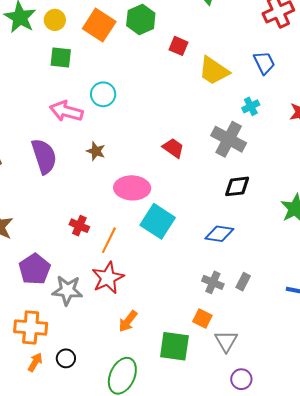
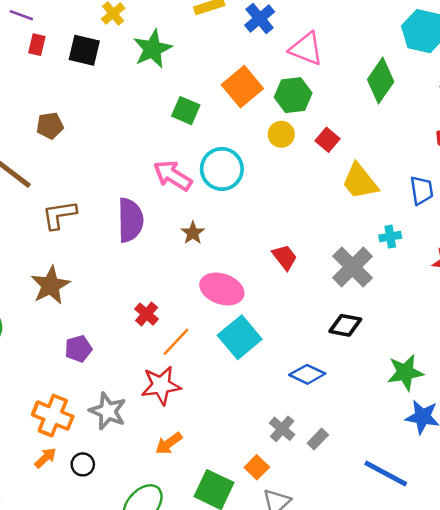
yellow circle: (55, 20) -> (281, 134), moved
cyan circle: (103, 94) -> (222, 169), size x1.4
purple pentagon: (35, 269) -> (78, 349), size x0.7
gray star: (67, 290) -> (108, 411), moved

